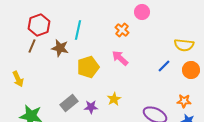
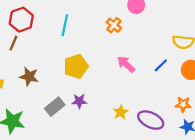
brown star: (60, 48) -> (29, 77), moved
pink arrow: (120, 58) -> (126, 64), moved
yellow star: (114, 99) -> (121, 112), moved
purple star: (91, 107) -> (79, 101), moved

